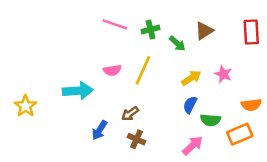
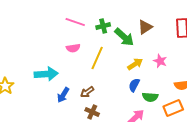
green arrow: (177, 44) -> (124, 37), size x1.5
pink semicircle: (112, 70) -> (73, 48), moved
blue arrow: (99, 130) -> (63, 95), moved

